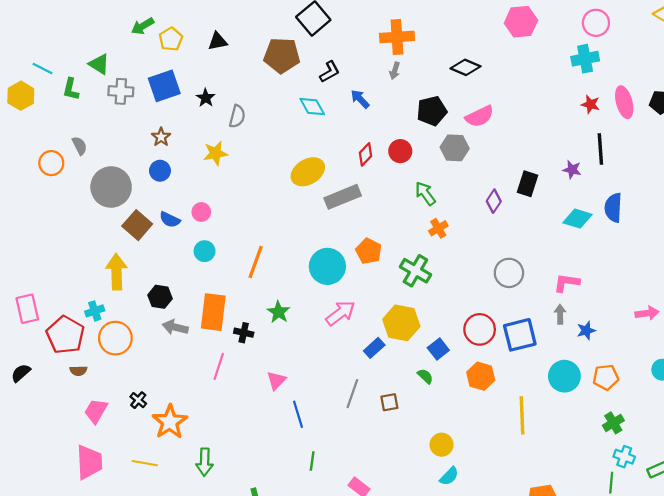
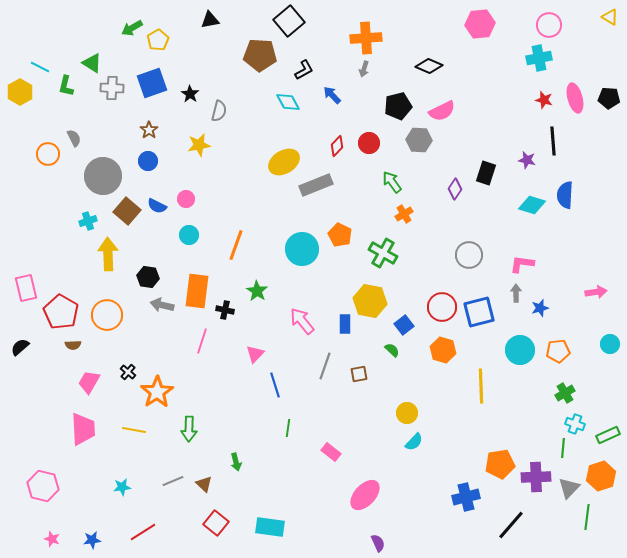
black triangle: (218, 41) -> (210, 20), moved
cyan cross: (95, 311) -> (88, 221), moved
pink arrow: (340, 313) -> (302, 321), moved, turned -92
blue rectangle: (374, 348) -> (345, 324), turned -48

